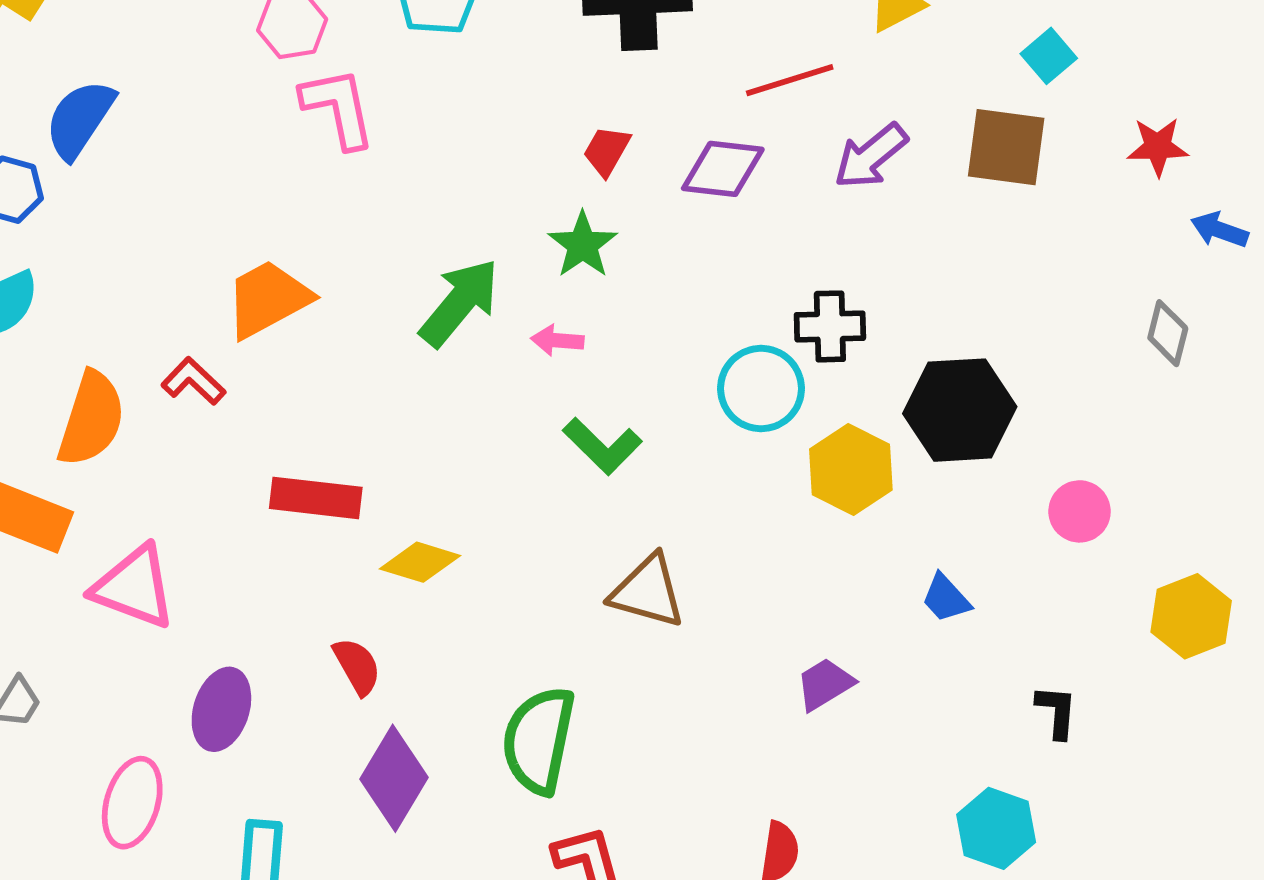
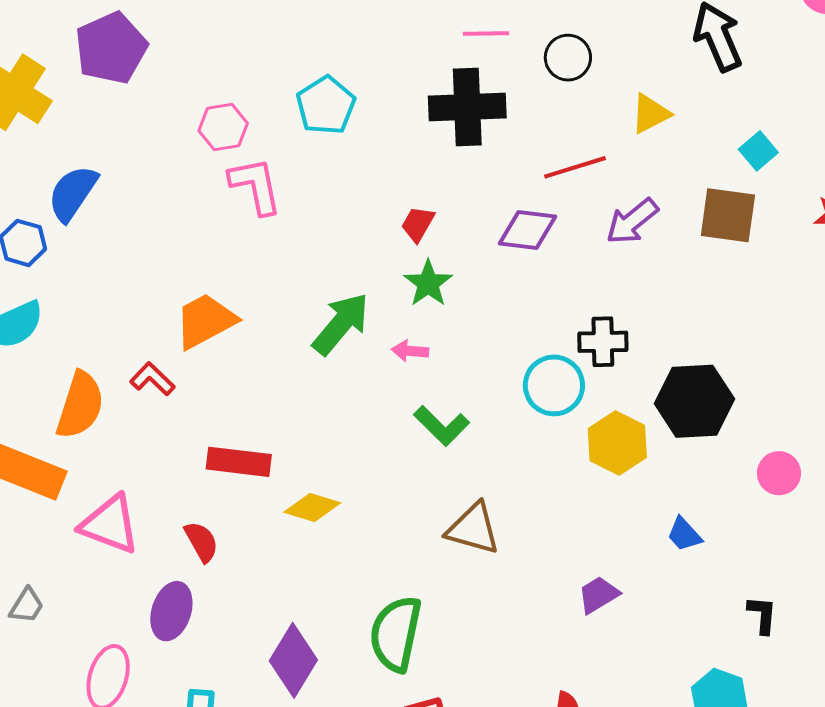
red trapezoid: (607, 151) -> (418, 224), moved
red semicircle: (357, 666) -> (201, 542), moved

